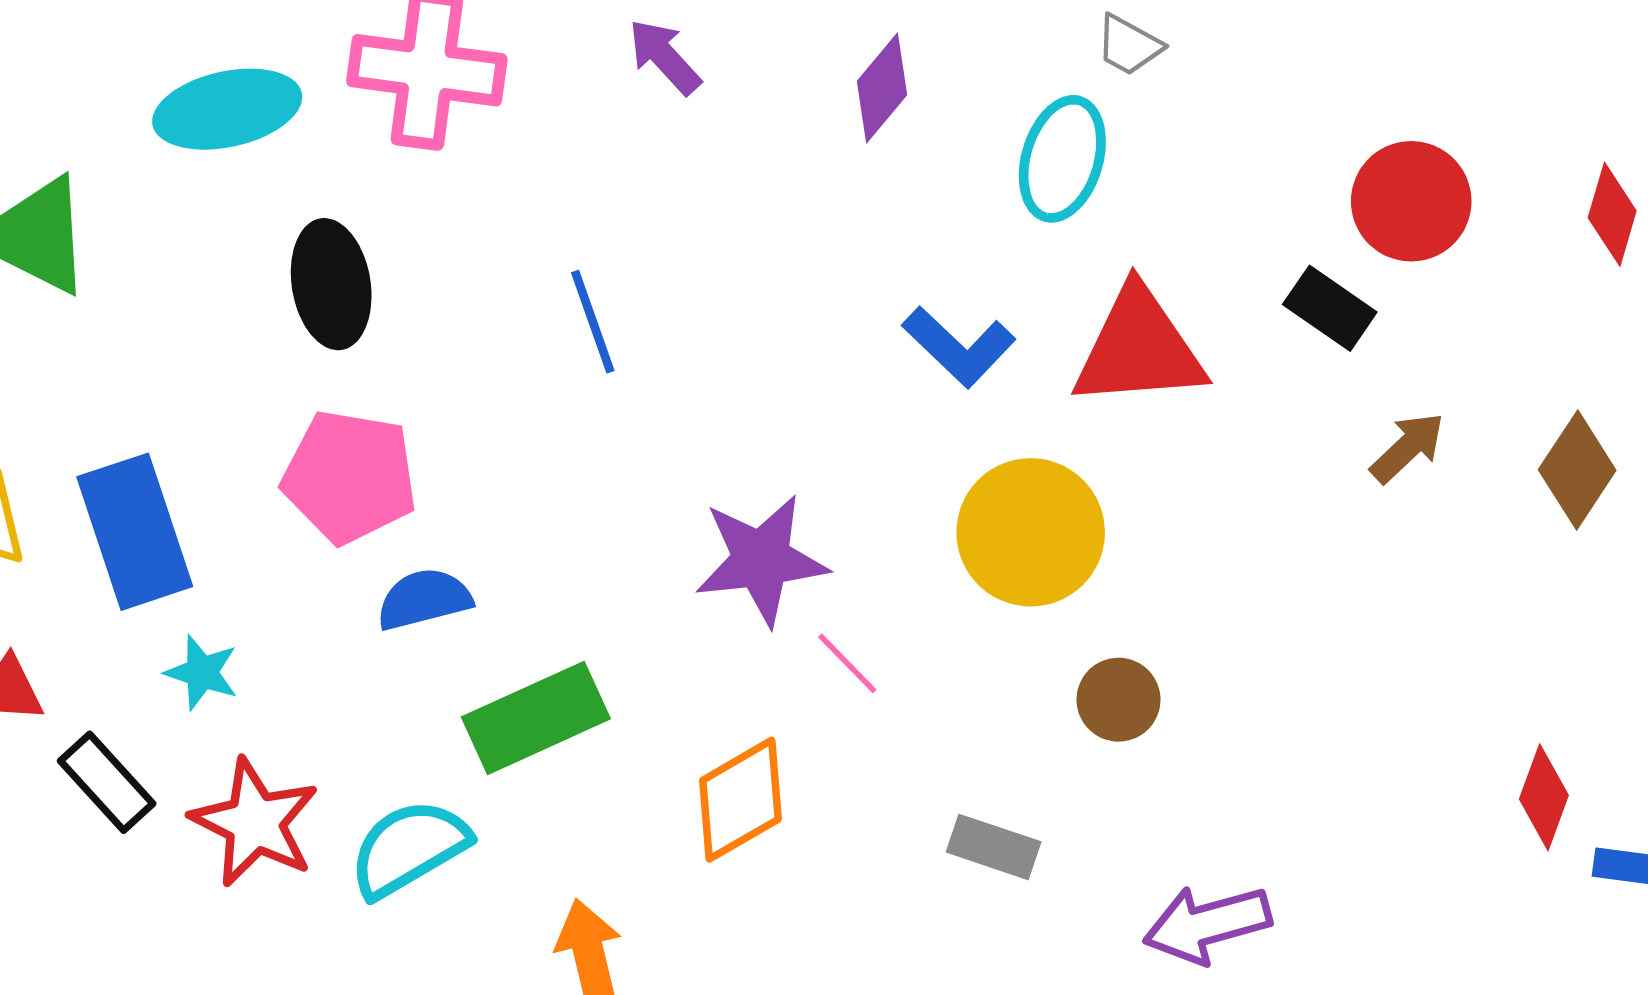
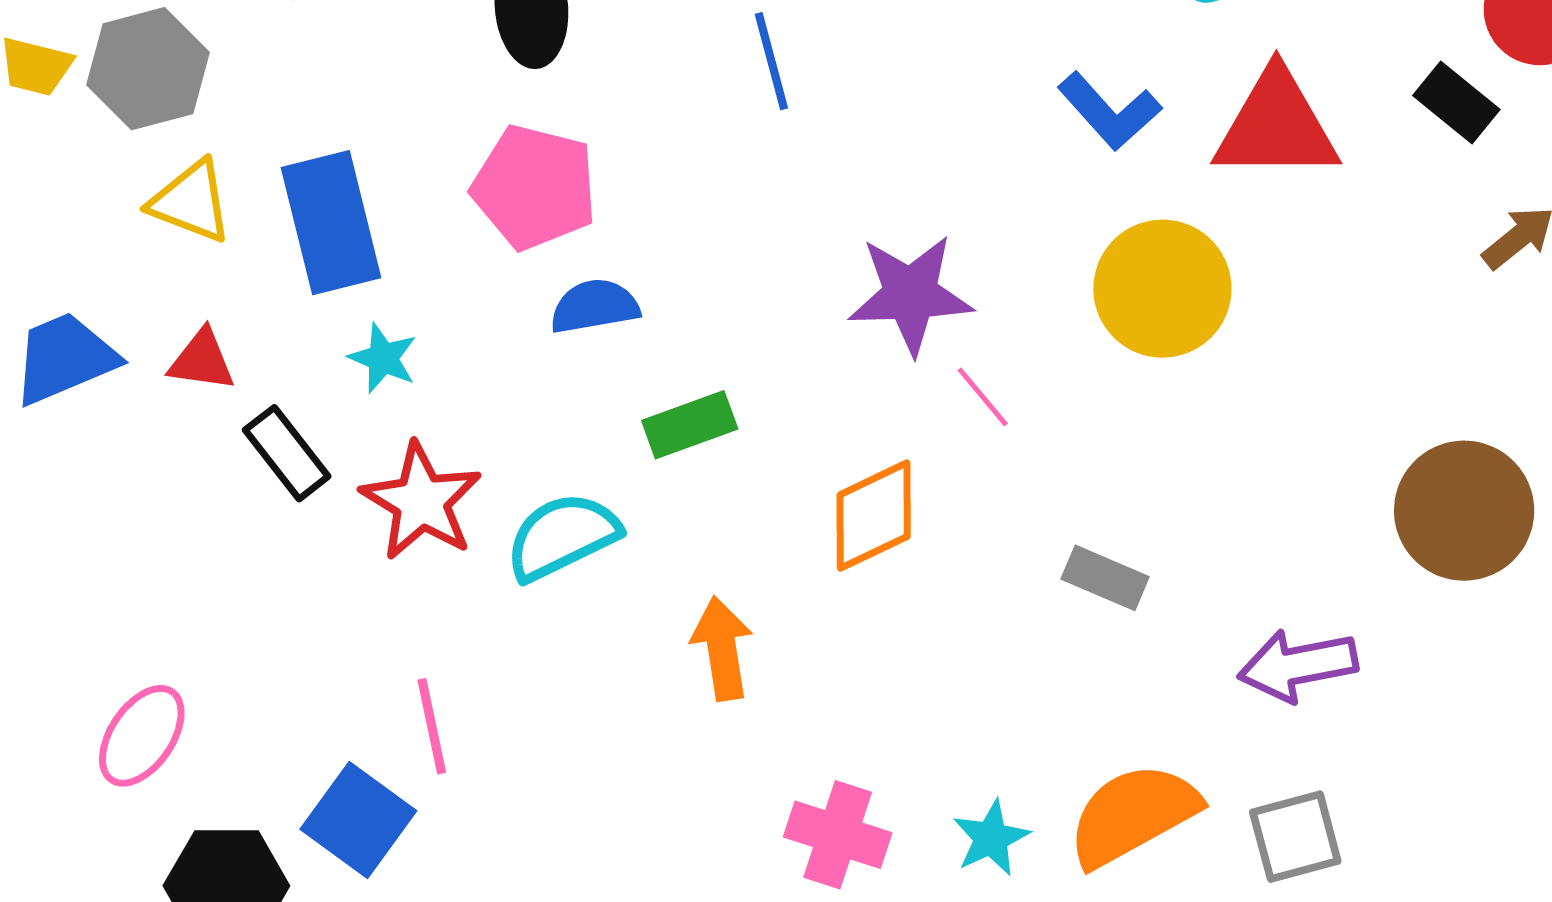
brown circle: (1118, 700) -> (1464, 511), moved, size x1.8
green rectangle: (536, 718) -> (690, 425), size x0.7

